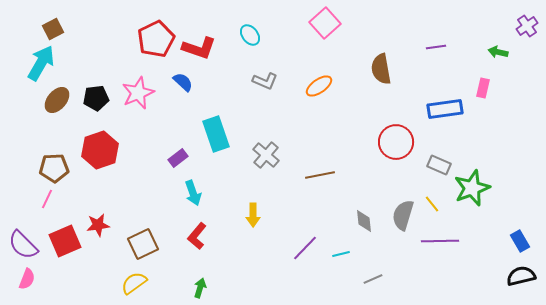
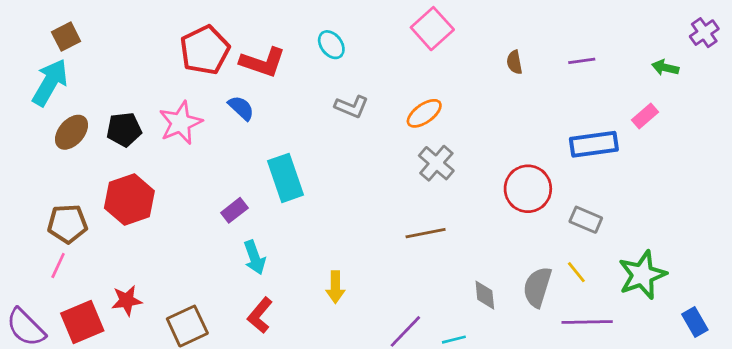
brown semicircle: (381, 69) -> (514, 62), moved, size x0.6
pink rectangle: (483, 88) -> (645, 116), turned 36
gray cross: (266, 155) -> (436, 163), moved
green star: (472, 188) -> (642, 275), moved

